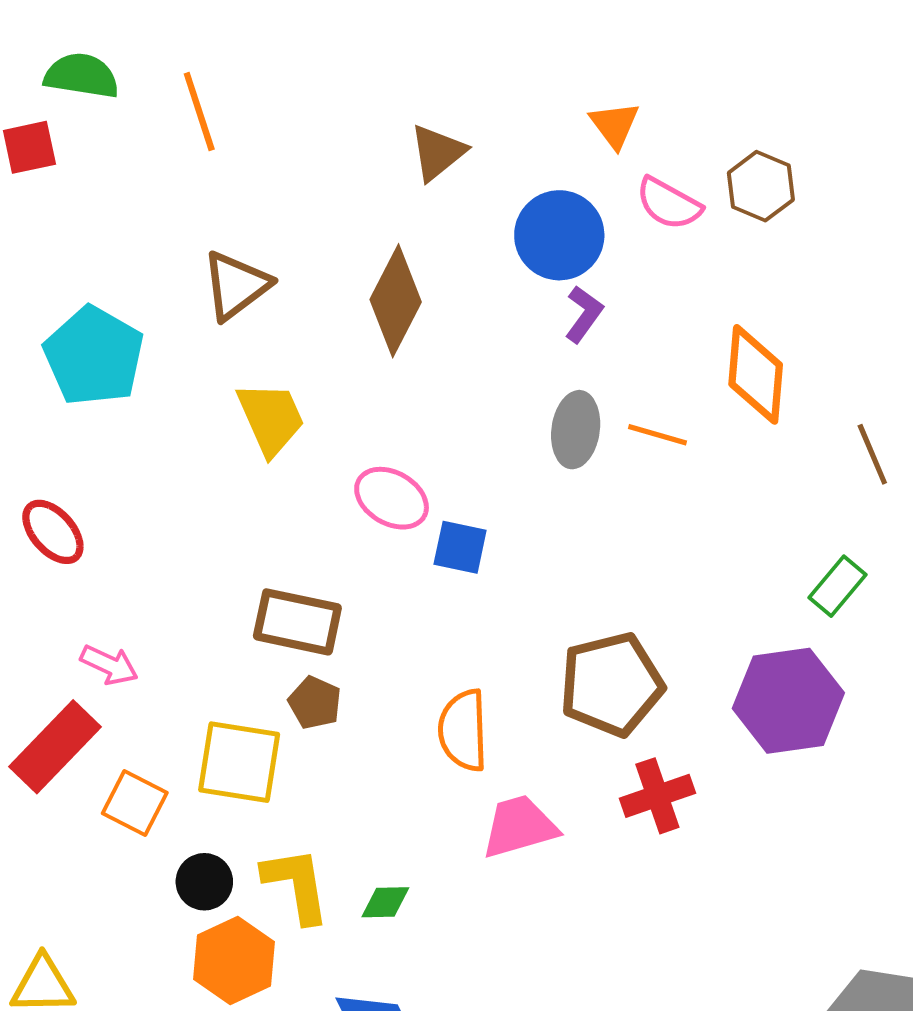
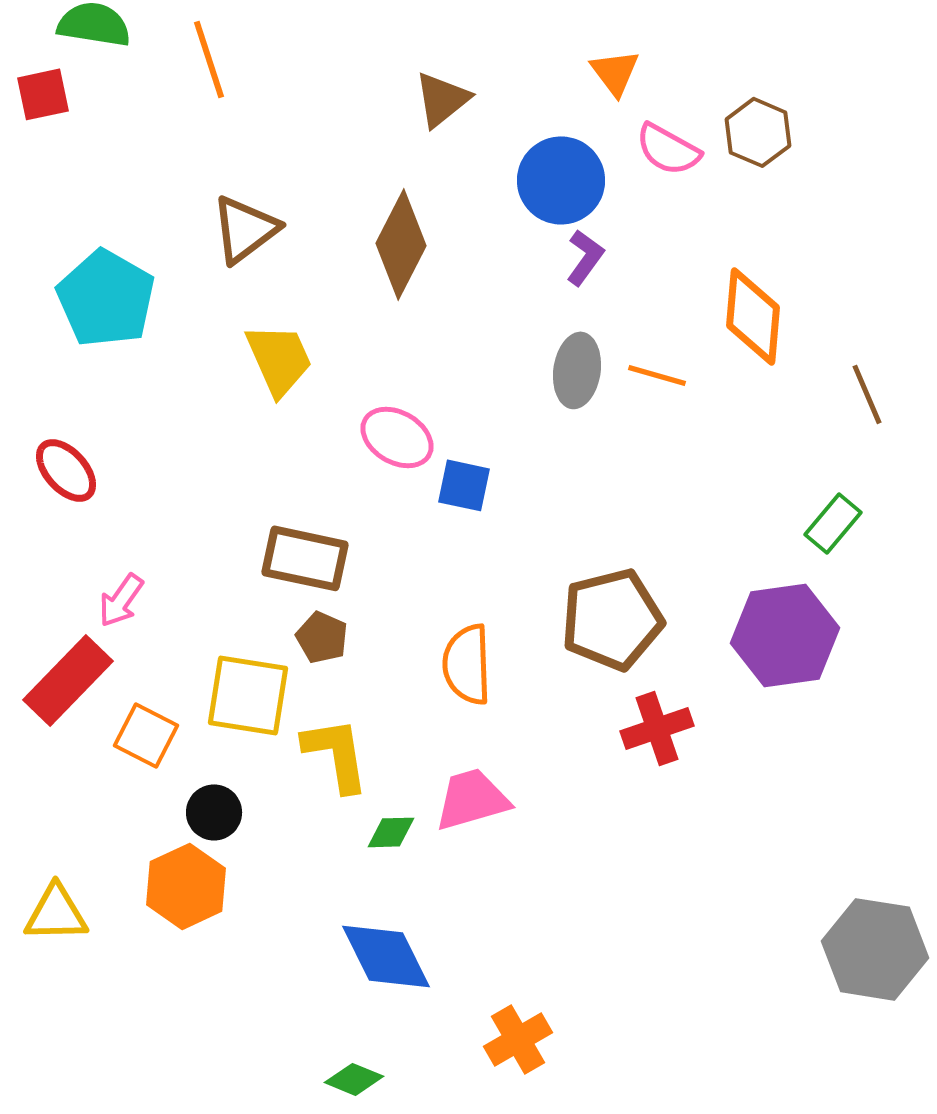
pink arrow: (109, 665) -> (121, 600), turned 100
pink trapezoid: (519, 827) -> (472, 799), moved
yellow L-shape: (296, 885) -> (336, 754), moved
orange hexagon: (234, 961) -> (186, 886), moved

